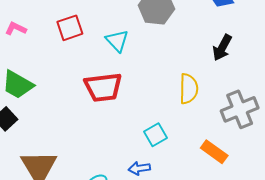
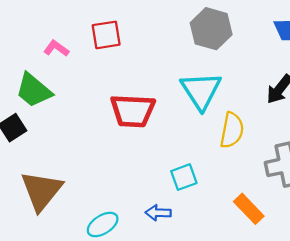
pink L-shape: (16, 29) -> (56, 48), moved
cyan triangle: (117, 41) -> (201, 91), moved, size x1.5

